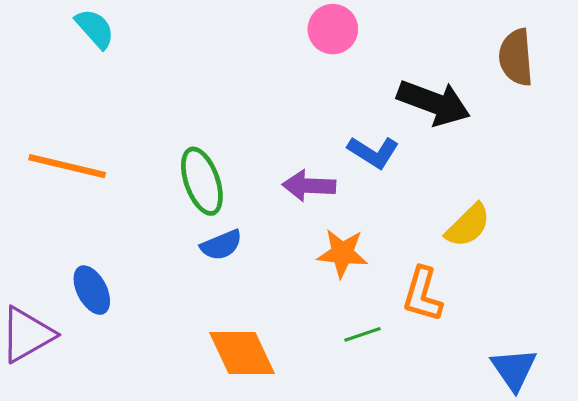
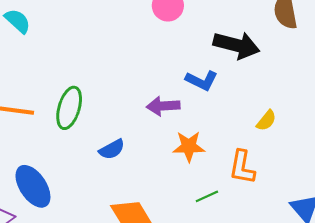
green ellipse: (202, 181) -> (69, 108), moved, turned 42
yellow semicircle: (468, 225) -> (266, 121), size x0.7
blue ellipse: (92, 290) -> (33, 186), size x1.4

